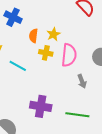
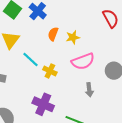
yellow cross: (46, 53) -> (50, 71), moved
pink semicircle: (69, 55) -> (83, 61), turned 50

